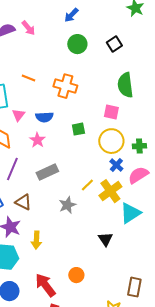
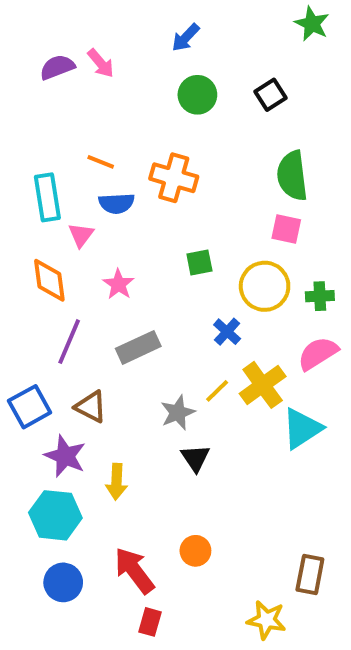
pink square: (111, 112) -> (286, 229), moved
blue semicircle: (44, 117) -> (116, 203), moved
blue cross: (116, 165) -> (227, 332), moved
yellow line: (87, 185) -> (217, 391), moved
black triangle: (105, 239) -> (195, 458), moved

